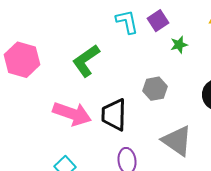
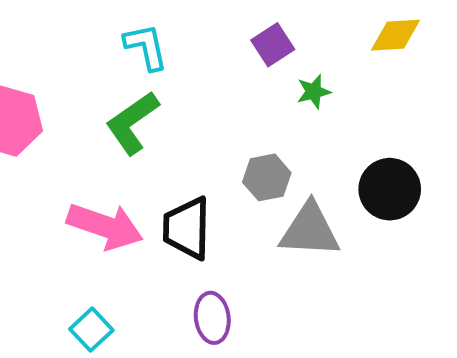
cyan L-shape: (127, 22) -> (146, 47), moved
gray triangle: (177, 141) -> (310, 230), moved, turned -32

